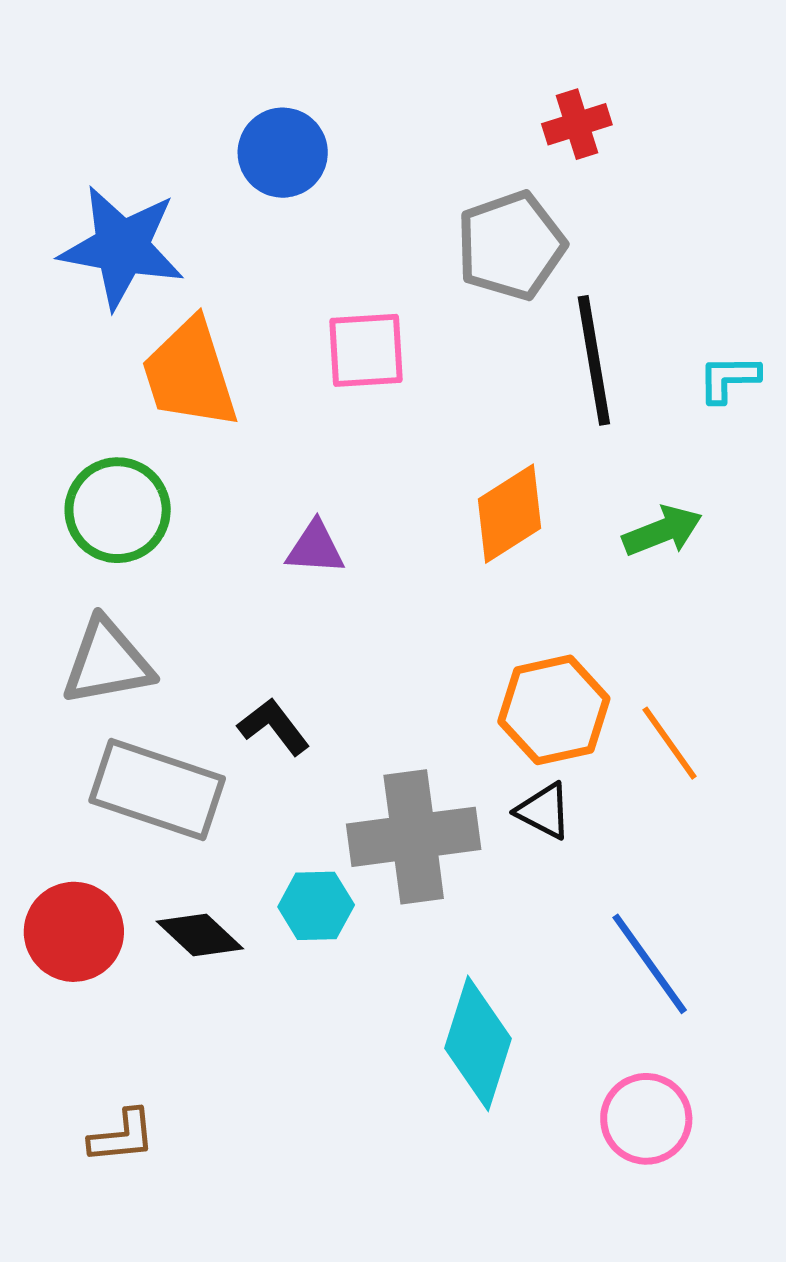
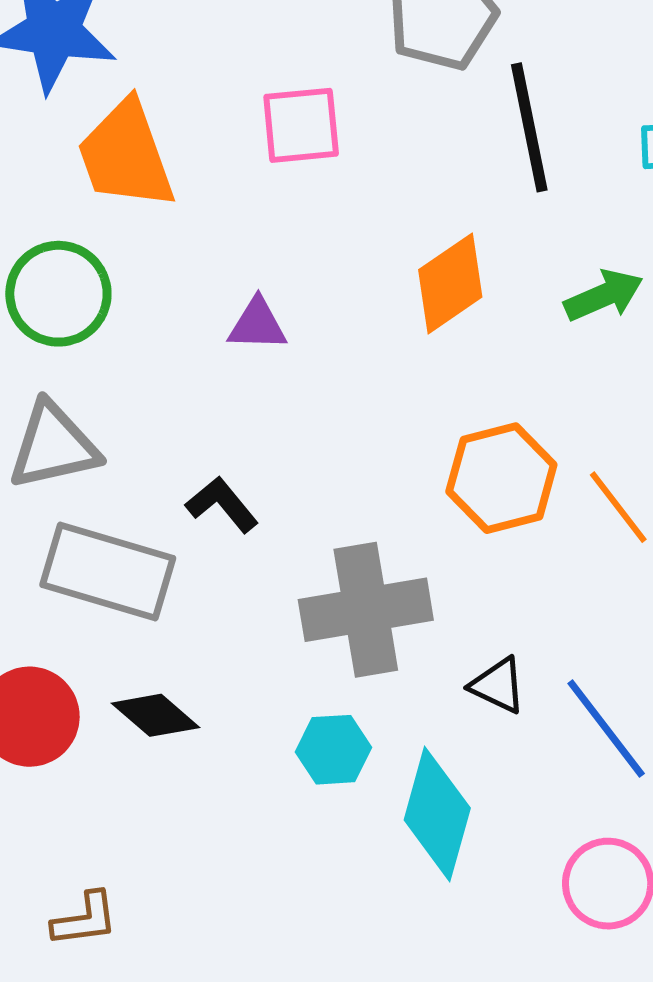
black triangle: (544, 811) -> (498, 685), moved
cyan hexagon: (316, 906) -> (333, 750), moved

